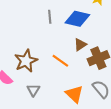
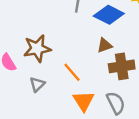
orange line: (60, 61) -> (72, 72), moved

